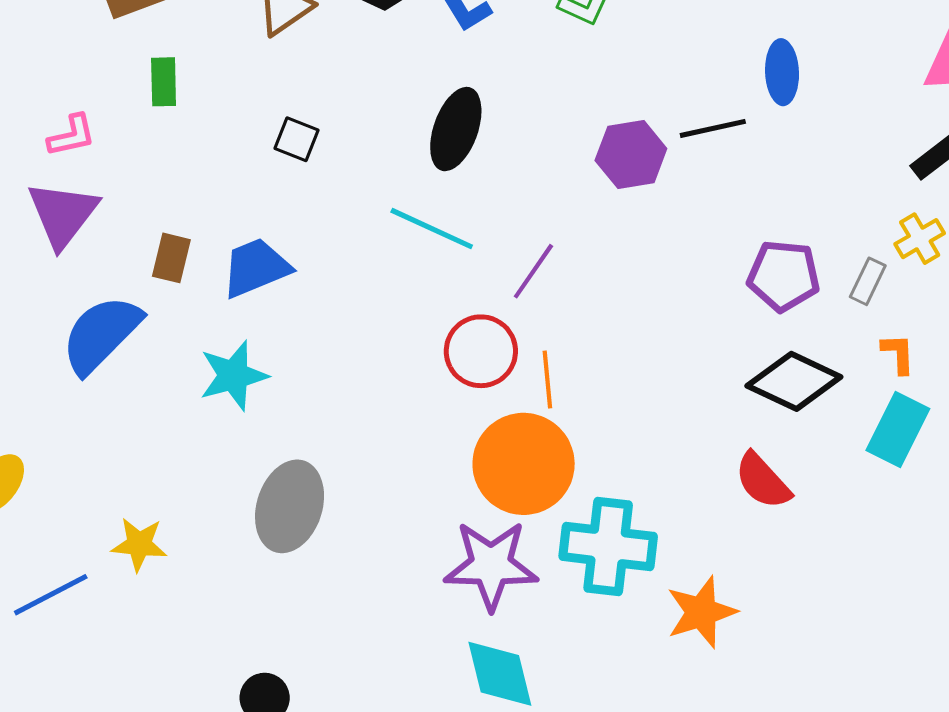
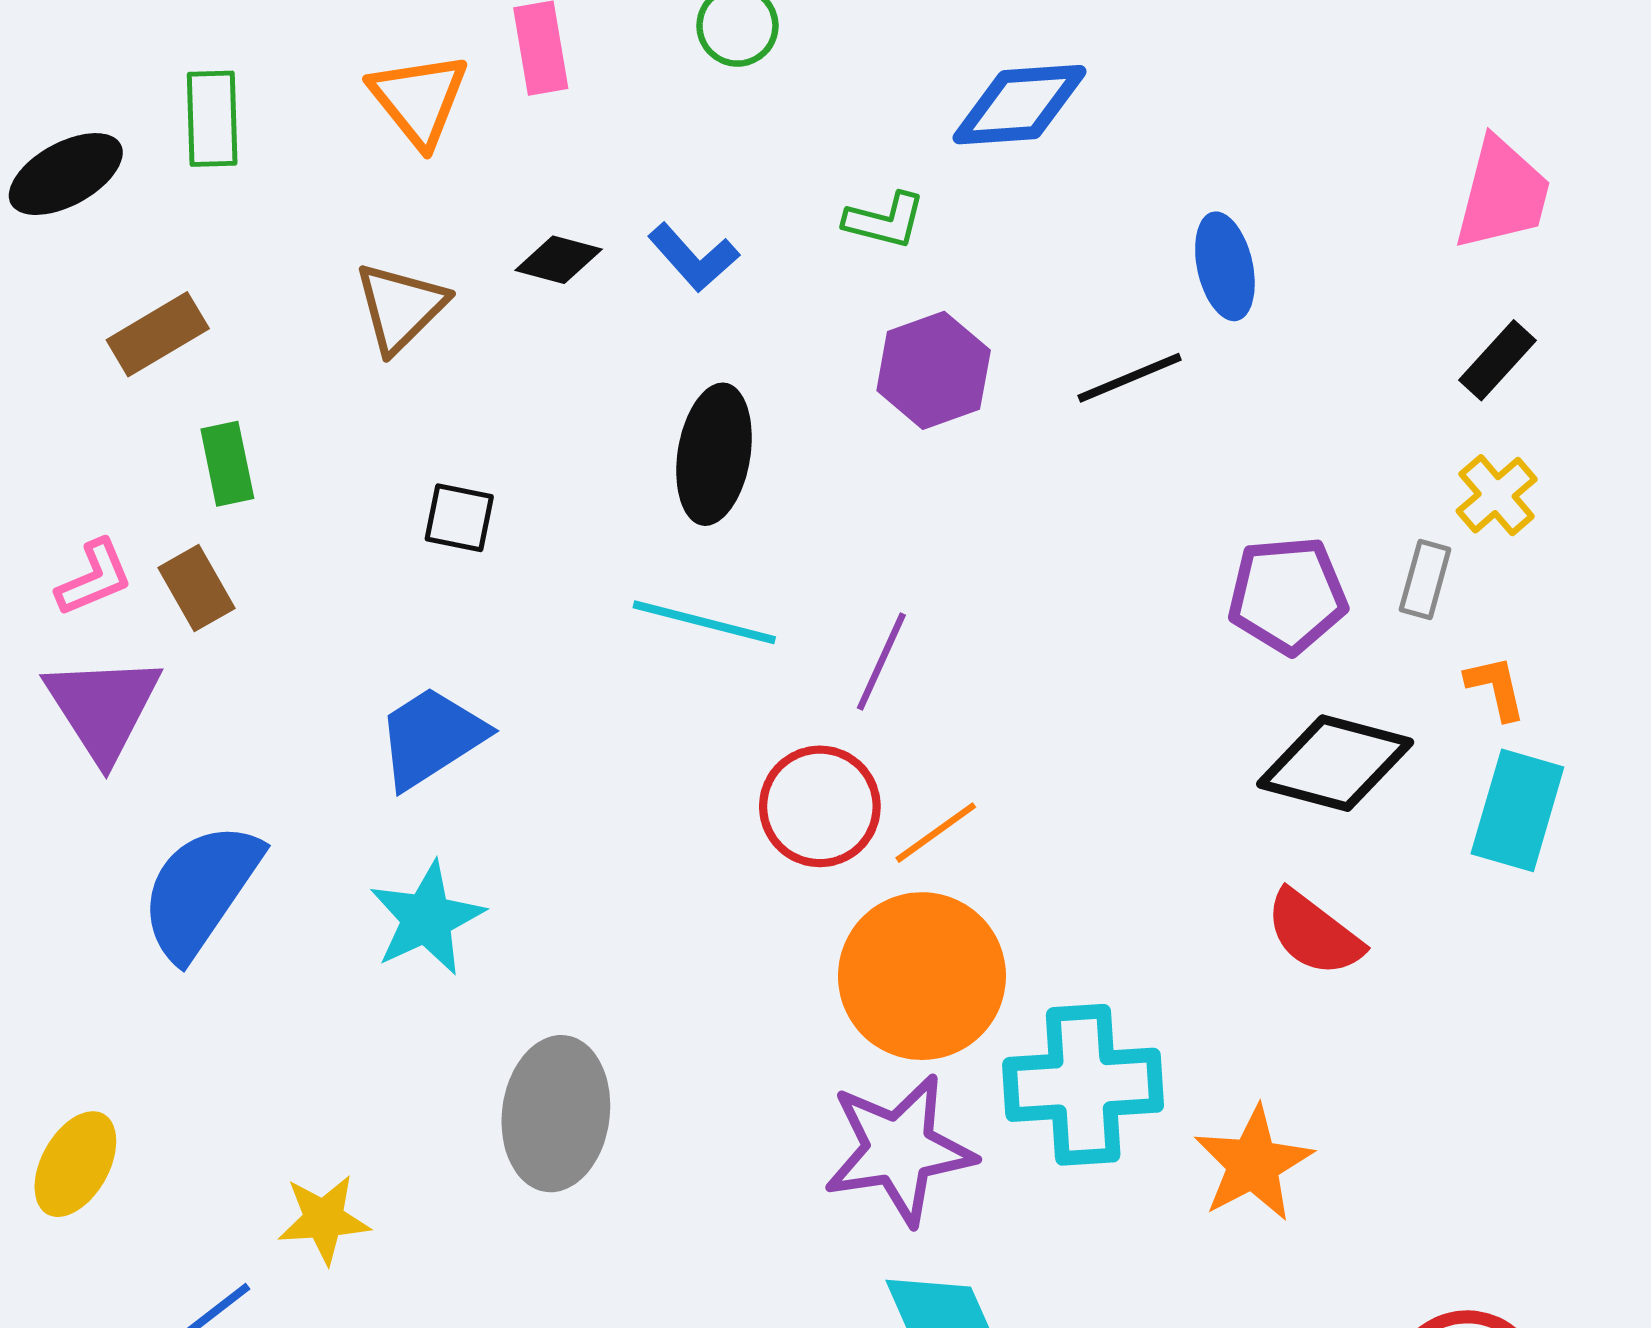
purple hexagon: (631, 154) -> (934, 370), moved
brown rectangle: (171, 258) -> (196, 588), moved, turned -33
orange line: (547, 380) -> (936, 833), turned 70

